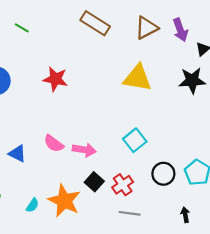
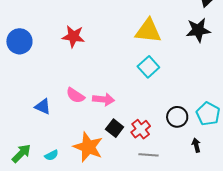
cyan square: (135, 140) -> (148, 67), moved
cyan semicircle: (32, 205) -> (51, 155), moved, turned 32
black arrow: (185, 215) -> (196, 145), moved

